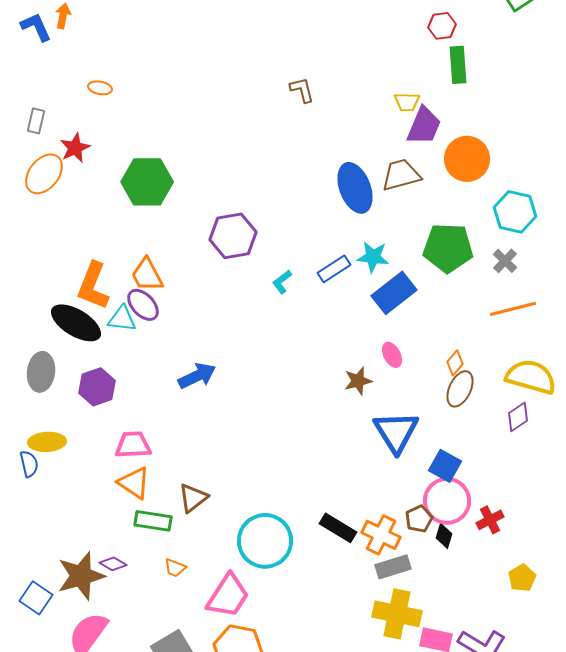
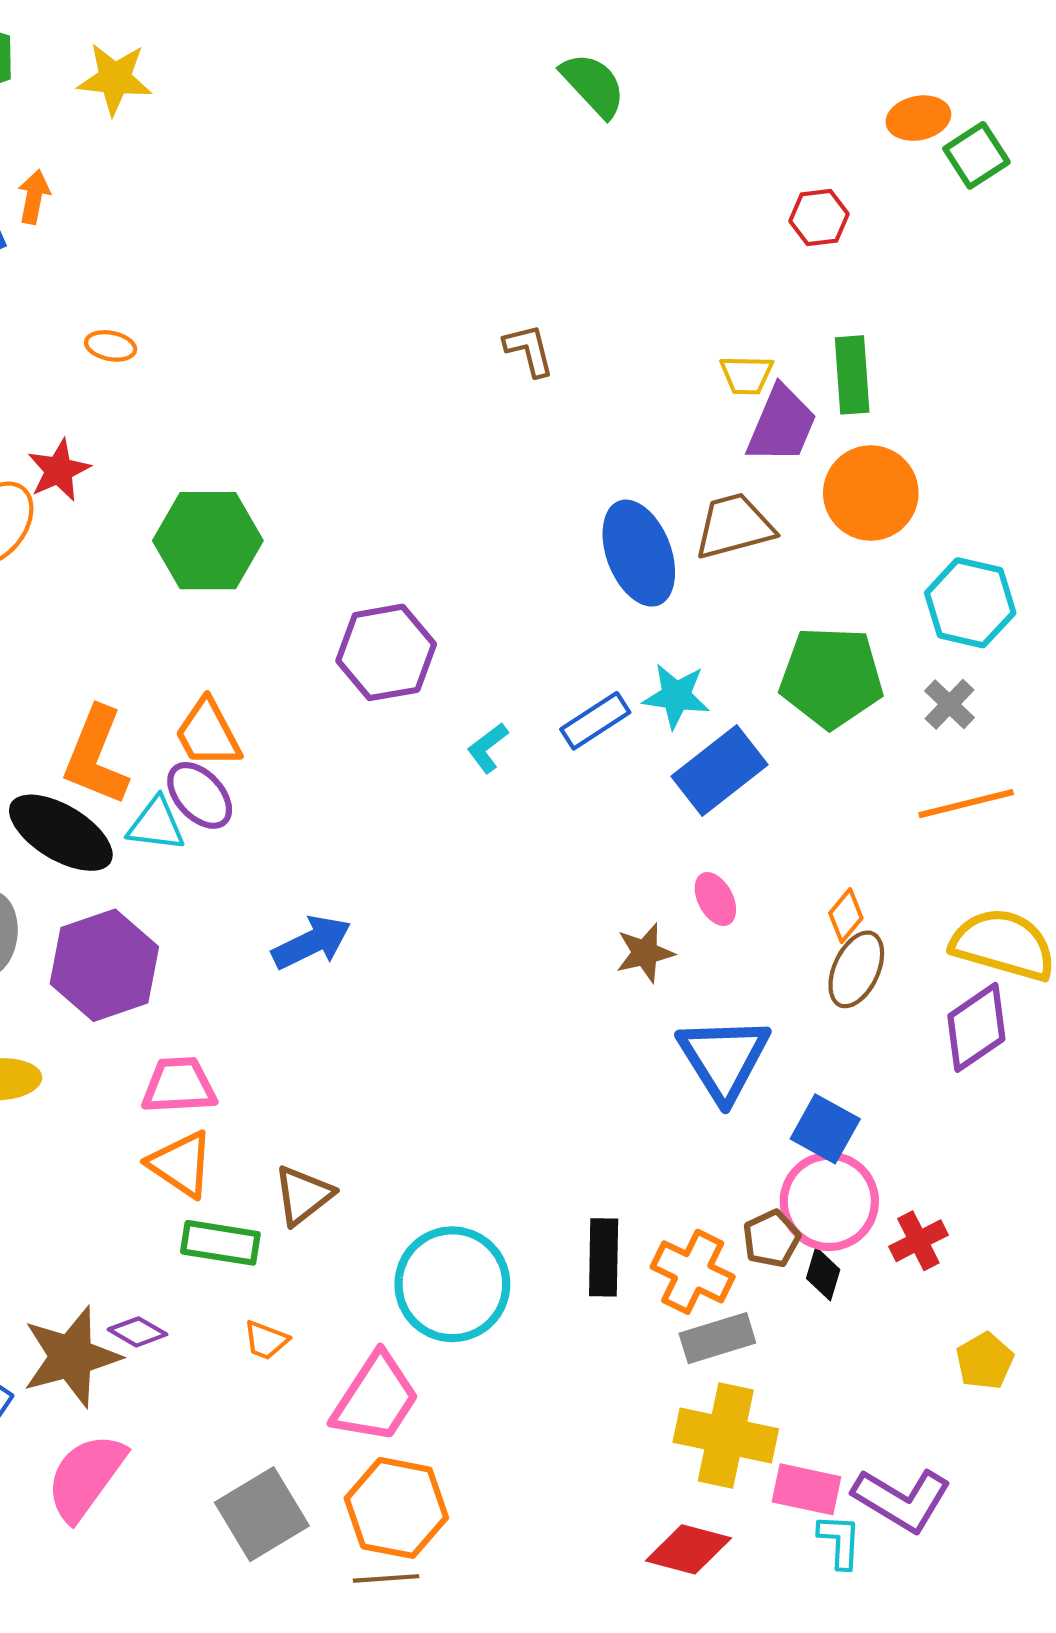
green rectangle: (458, 65) -> (852, 375), moved
purple hexagon: (97, 387) -> (104, 965), size x1.4
purple diamond: (518, 417) -> (976, 1027), size x1.4
black rectangle: (338, 528) -> (604, 1257), turned 60

